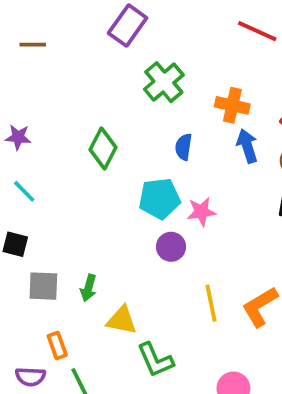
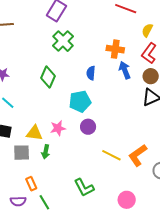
green cross: (164, 82) -> (63, 41), moved
pink star: (201, 212) -> (58, 128), moved
yellow line: (211, 303) -> (111, 155), turned -48
yellow triangle: (122, 320) -> (34, 133), moved

